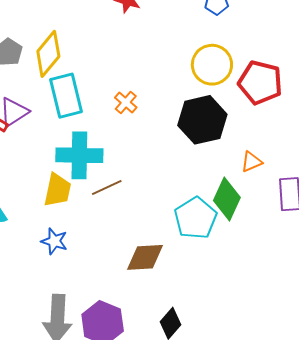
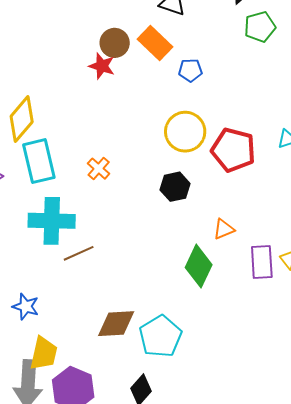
black hexagon: (202, 120) -> (175, 187), size x0.6
yellow trapezoid: (58, 190) -> (44, 353), moved
cyan pentagon: (195, 218) -> (160, 336), moved

